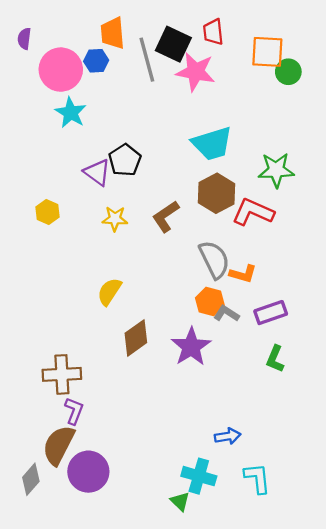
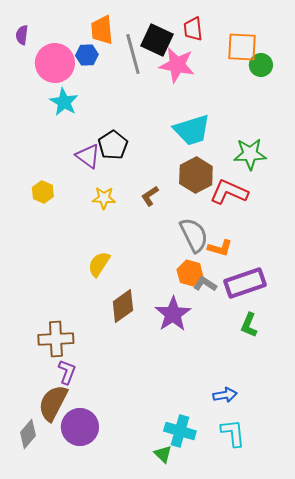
brown L-shape: (166, 216) -> (150, 196), size x0.7
purple rectangle: (271, 313) -> (245, 283), size x1.4
blue arrow: (228, 436) -> (225, 395), moved

